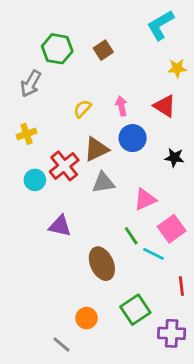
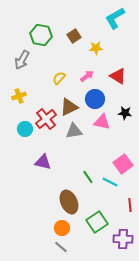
yellow star: (177, 68) -> (96, 48), moved
pink arrow: (121, 106) -> (87, 76), turned 64
pink triangle: (145, 199) -> (102, 122), moved, turned 36
green line: (131, 236) -> (88, 177), moved
brown ellipse: (102, 264) -> (69, 202), moved
gray line: (61, 345) -> (61, 247), moved

